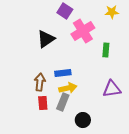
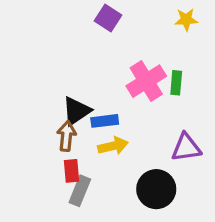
pink cross: (83, 31) -> (146, 81), moved
black triangle: (46, 39) -> (76, 111), moved
gray rectangle: (63, 102) -> (80, 191), moved
black circle: (83, 120) -> (156, 189), moved, size x1.5

